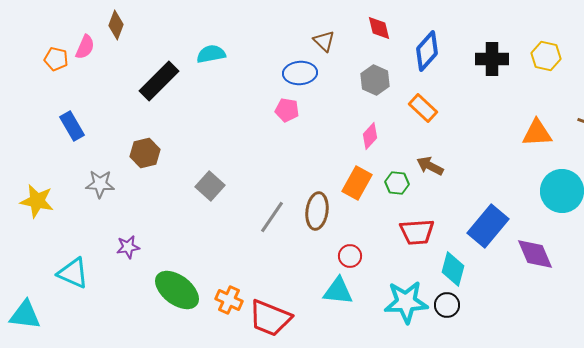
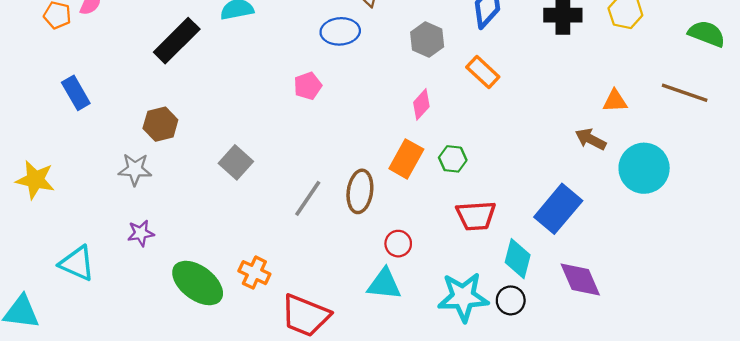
pink pentagon: (287, 110) -> (308, 86), moved, turned -30
orange triangle: (537, 133) -> (615, 101), size x0.7
brown arrow: (430, 166) -> (591, 139), moved
gray star: (100, 184) -> (135, 169), moved
purple diamond: (535, 254) -> (580, 280), moved
orange cross: (229, 300) -> (254, 273), moved

